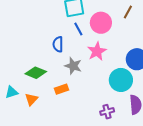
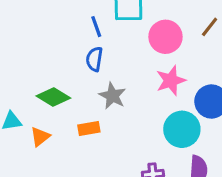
blue line: (78, 29) -> (96, 27), moved
pink star: (97, 51) -> (171, 81), moved

